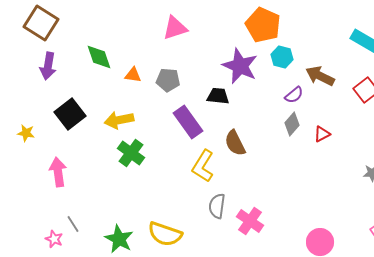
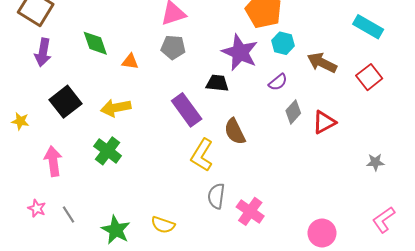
gray pentagon: (168, 80) -> (173, 47), moved
purple semicircle: (294, 95) -> (278, 82), moved
red triangle: (322, 134) -> (324, 122), size x1.4
green cross: (131, 153) -> (108, 151), moved
yellow semicircle: (165, 234) -> (163, 225), size x0.7
pink star: (54, 239) -> (37, 208), moved

